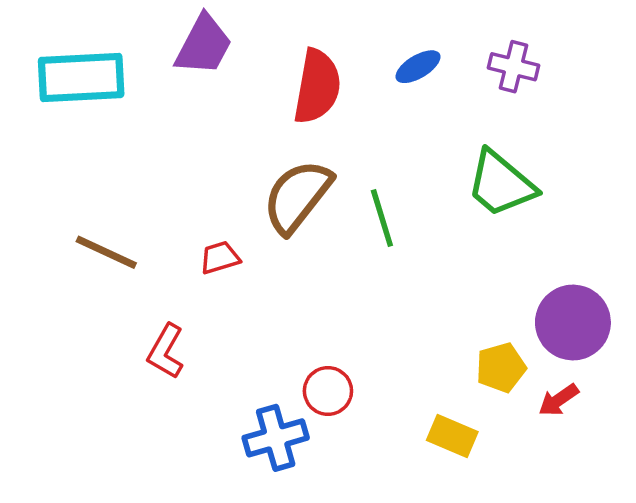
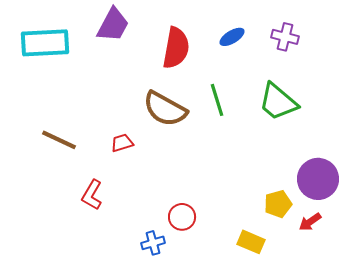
brown semicircle: (297, 196) -> (165, 109), turned -99
green line: (382, 218) -> (217, 100), moved
blue cross: (276, 438) -> (153, 243), size x0.7

